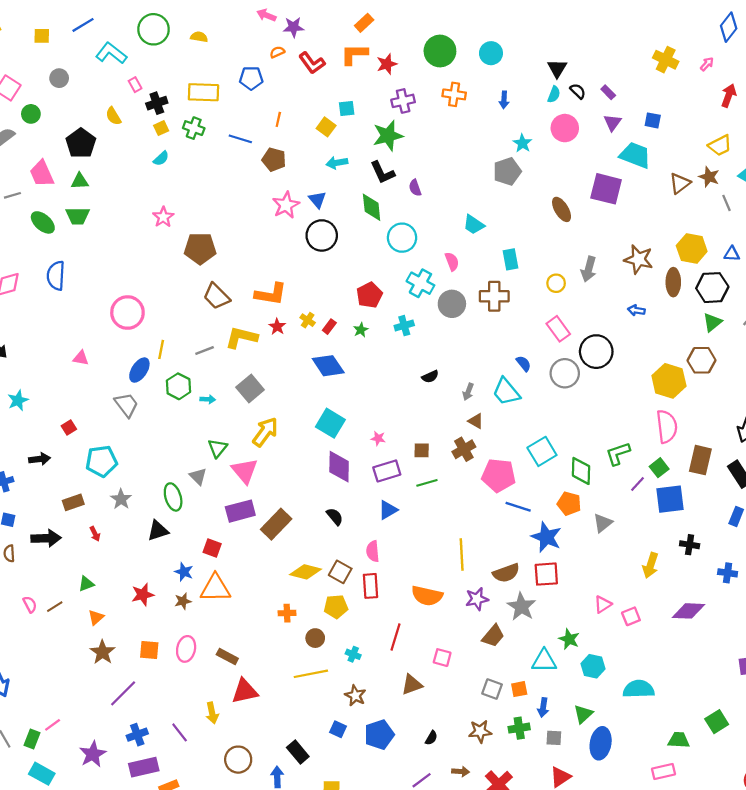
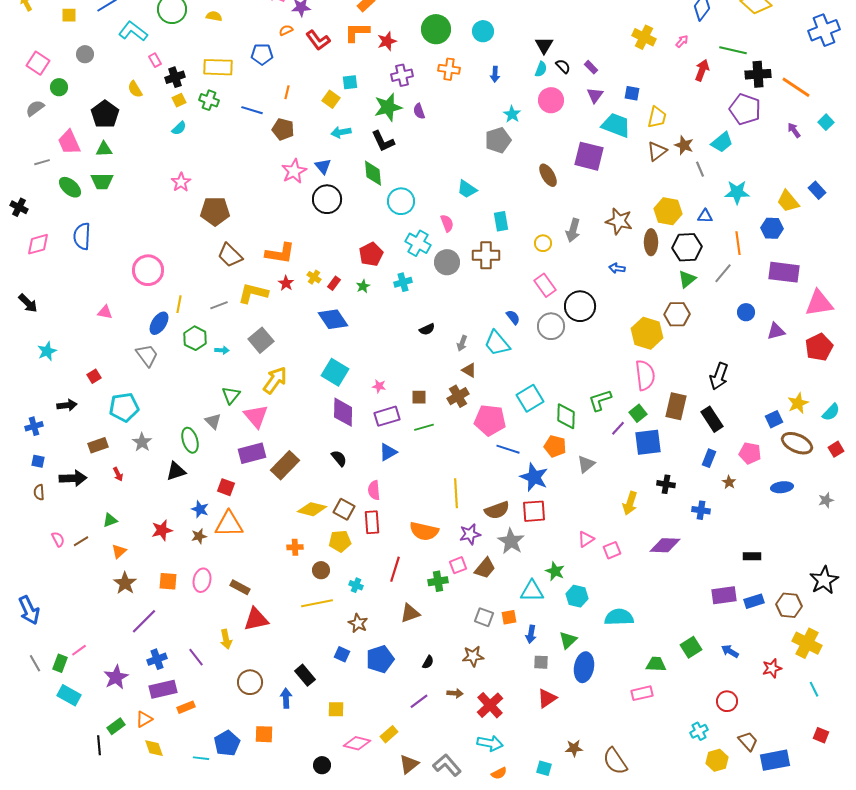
yellow trapezoid: (720, 145) -> (657, 117), moved, turned -50
purple semicircle: (415, 188) -> (419, 111), moved
pink square: (442, 658) -> (458, 565), moved, turned -36
green cross: (519, 728) -> (438, 581), moved

